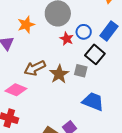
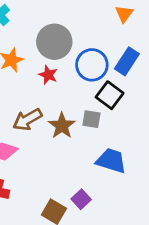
blue circle: (84, 32) -> (92, 65), size x1.5
red star: (67, 39) -> (48, 75), moved

